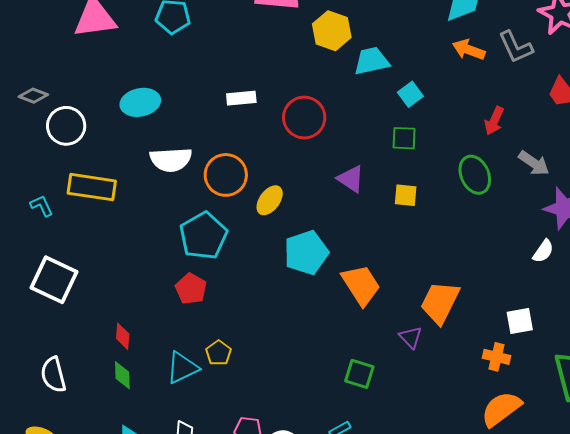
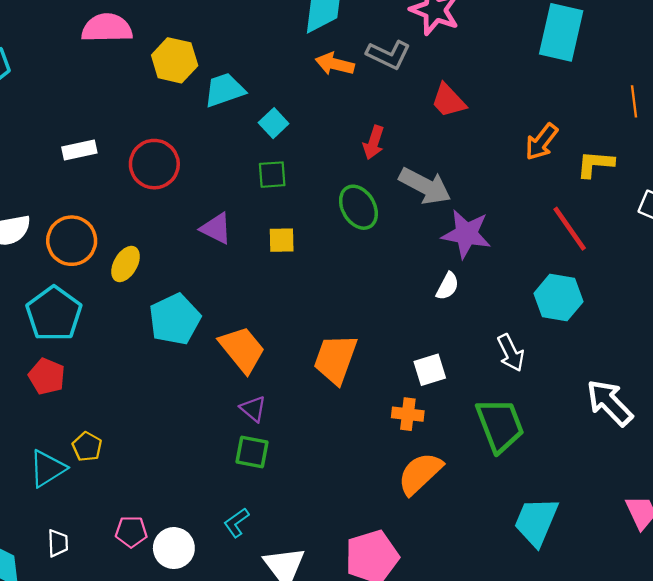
gray L-shape: (516, 47) -> (389, 55), turned -33
gray arrow: (534, 163) -> (425, 186), size x1.4
purple triangle: (411, 337) -> (253, 409), moved

